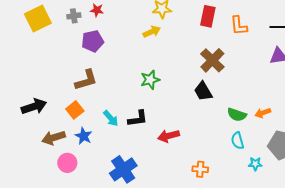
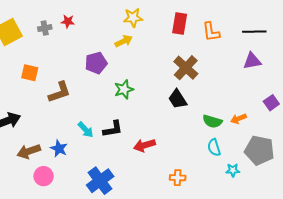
purple pentagon: (93, 41) -> (96, 63), moved
orange square: (75, 110) -> (30, 73), moved, turned -36

